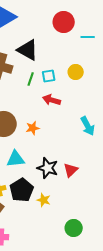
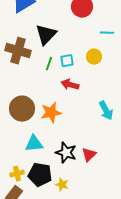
cyan line: (88, 37) -> (107, 33), moved
black triangle: (28, 50) -> (46, 35), turned 45
orange star: (33, 128) -> (51, 113), size x1.5
black pentagon: (22, 190) -> (40, 175), turned -30

